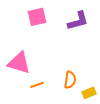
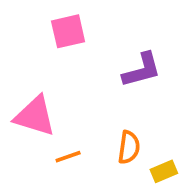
purple L-shape: (78, 21) -> (142, 70), moved

